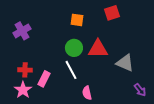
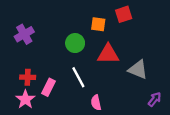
orange square: (77, 20) -> (98, 24), moved
green circle: (74, 48) -> (75, 43), moved
purple arrow: (140, 90) -> (155, 99), turned -104

